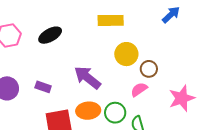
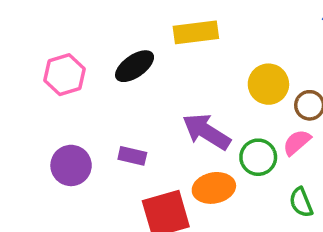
yellow rectangle: (111, 20) -> (196, 32), moved
green circle: (115, 113) -> (258, 157), moved

